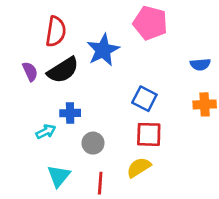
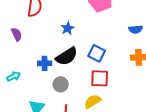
blue star: (103, 50) -> (68, 28), moved, size x0.6
black semicircle: (63, 70) -> (67, 56), moved
cyan arrow: (46, 132) -> (14, 76), moved

